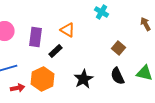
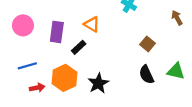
black star: (84, 79) -> (98, 83), moved

